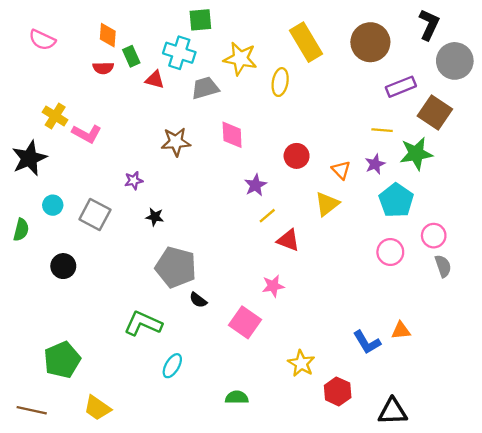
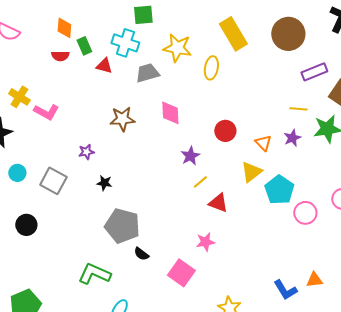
cyan pentagon: (396, 200) -> (279, 190), moved

